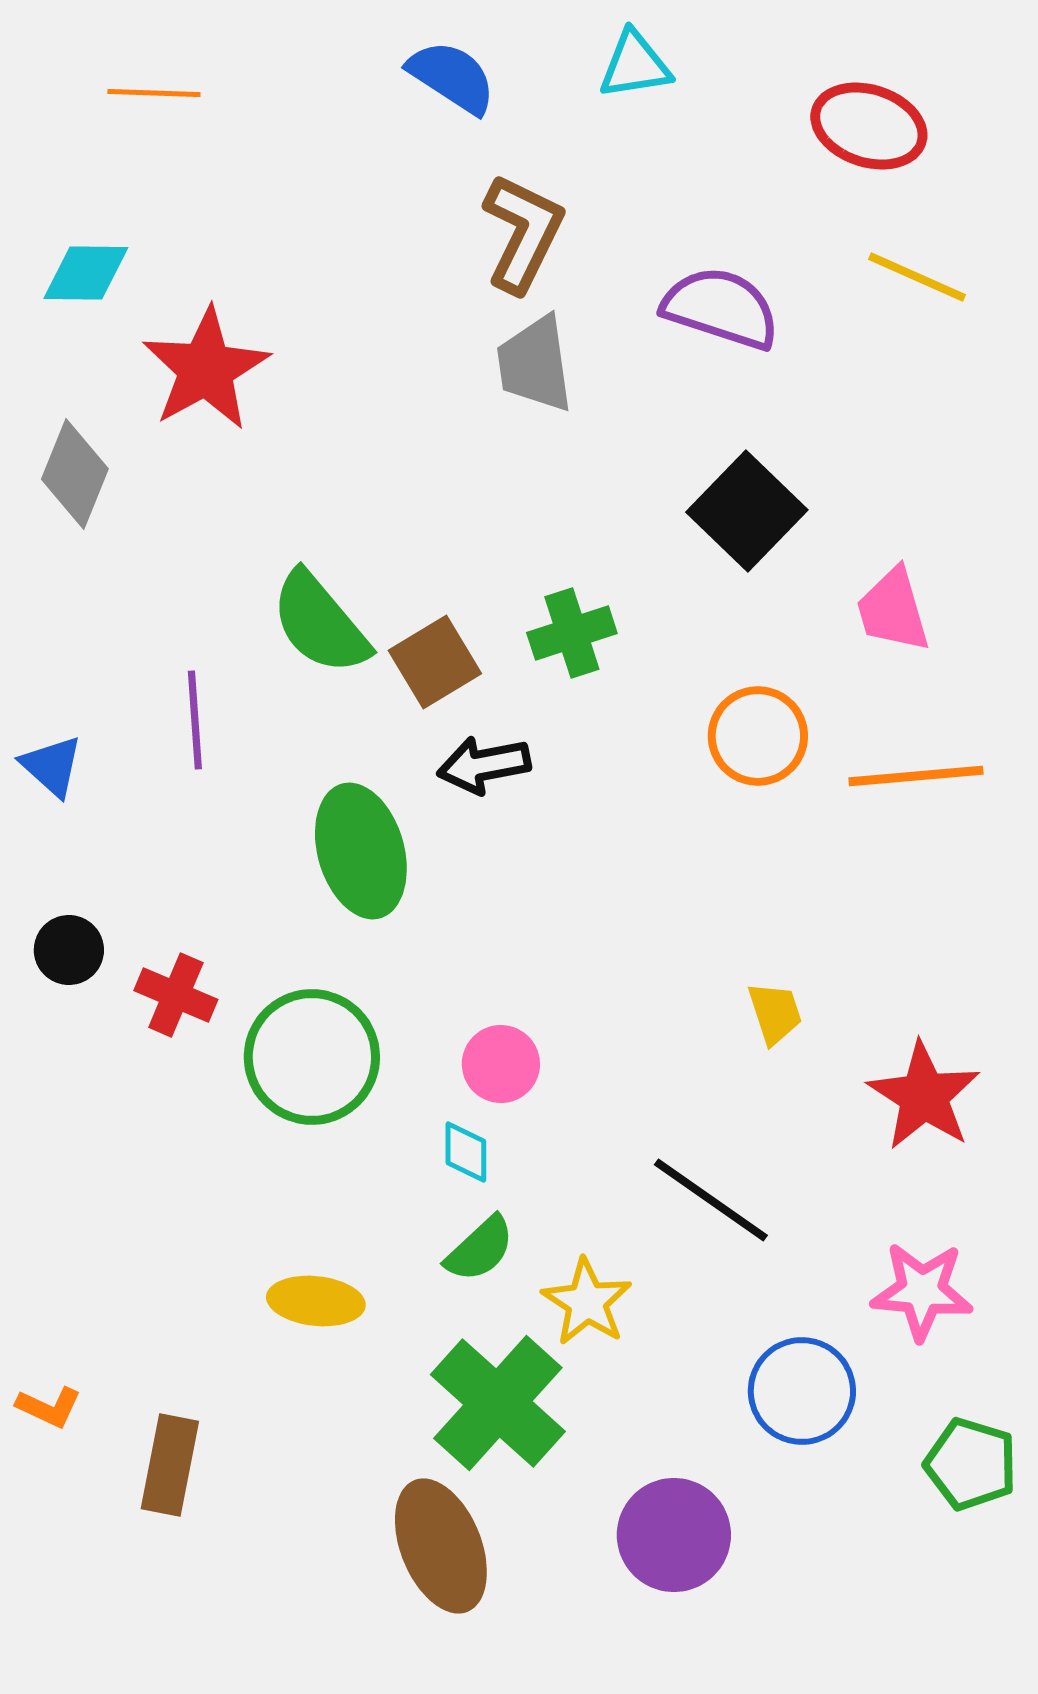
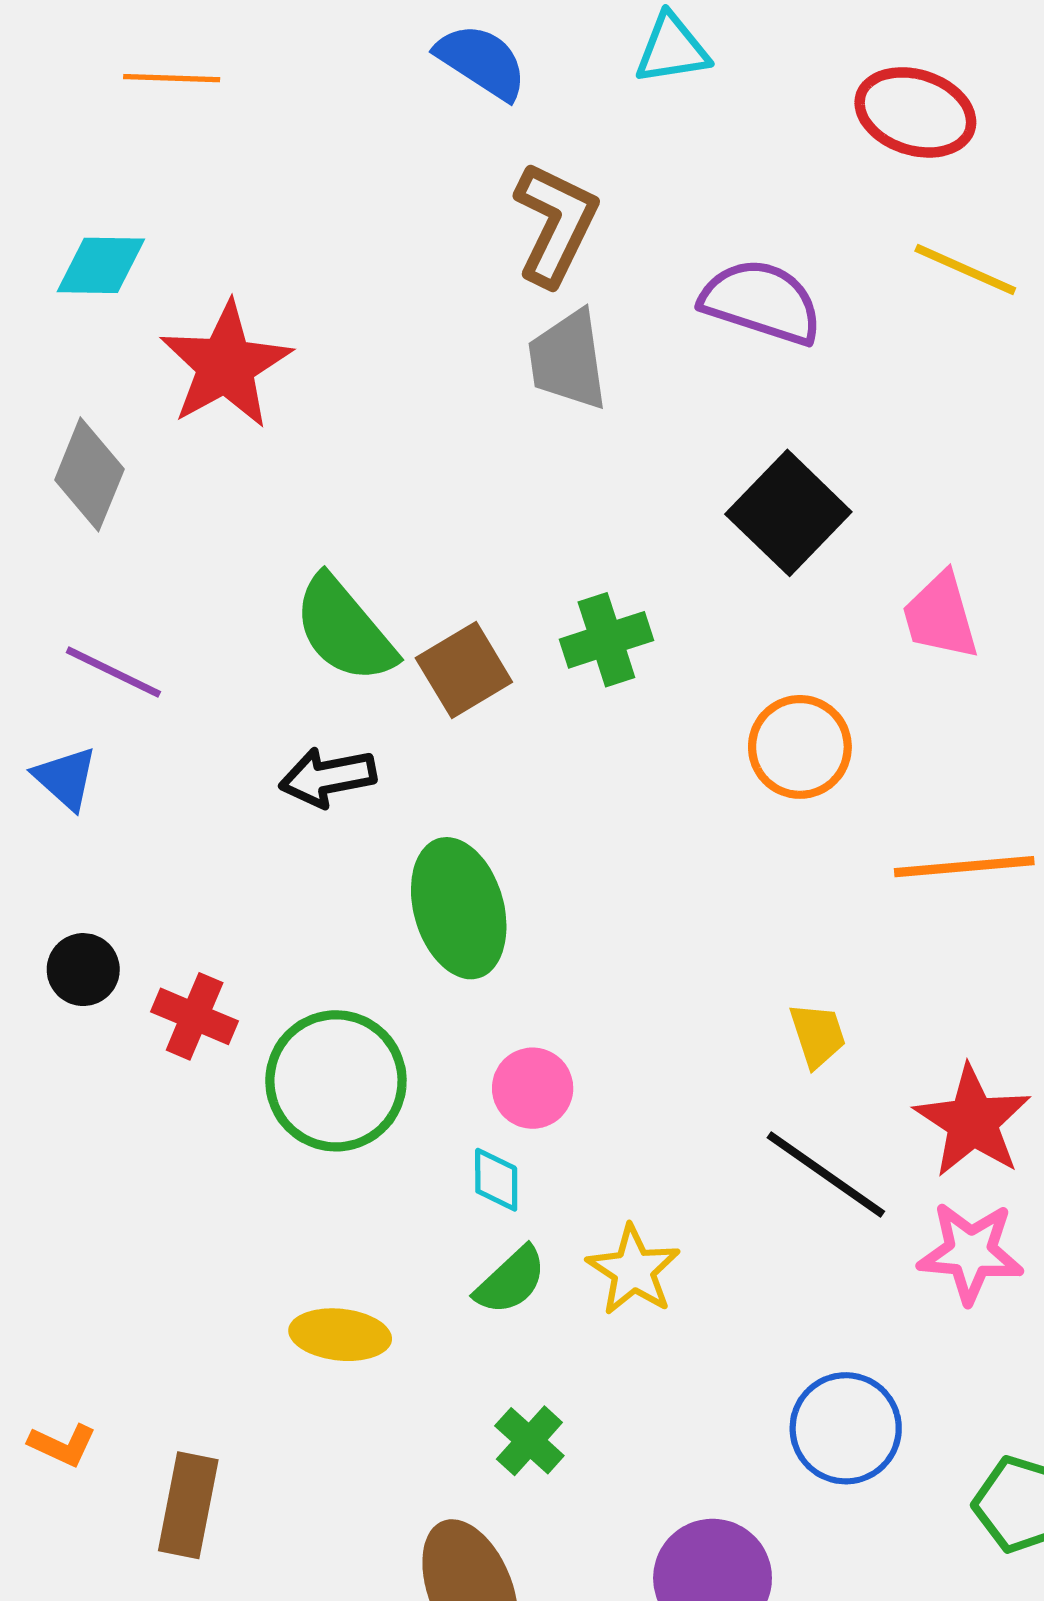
purple line: (195, 720) -> (113, 672), moved, turned -60
black arrow: (484, 765) -> (328, 777), moved
orange line: (916, 776) -> (964, 867), moved
green ellipse: (361, 851) -> (459, 908), moved
black line: (711, 1200) -> (826, 1174), moved
pink star: (922, 1291) -> (971, 1252), moved
yellow star: (587, 1302) -> (633, 1270), moved
green cross: (498, 1403) -> (529, 1441), size x0.5

